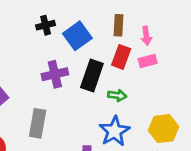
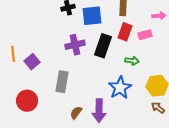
blue square: (77, 36) -> (92, 16), turned 30
pink arrow: (146, 36) -> (159, 16), moved, turned -88
green arrow: (117, 95) -> (132, 61), moved

